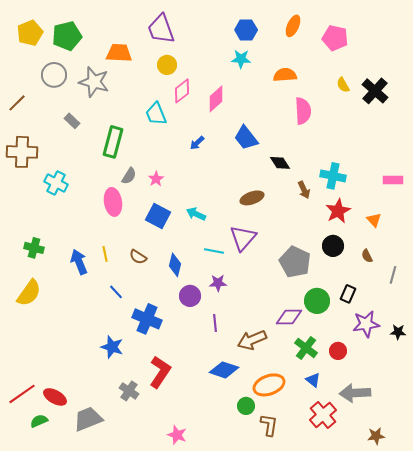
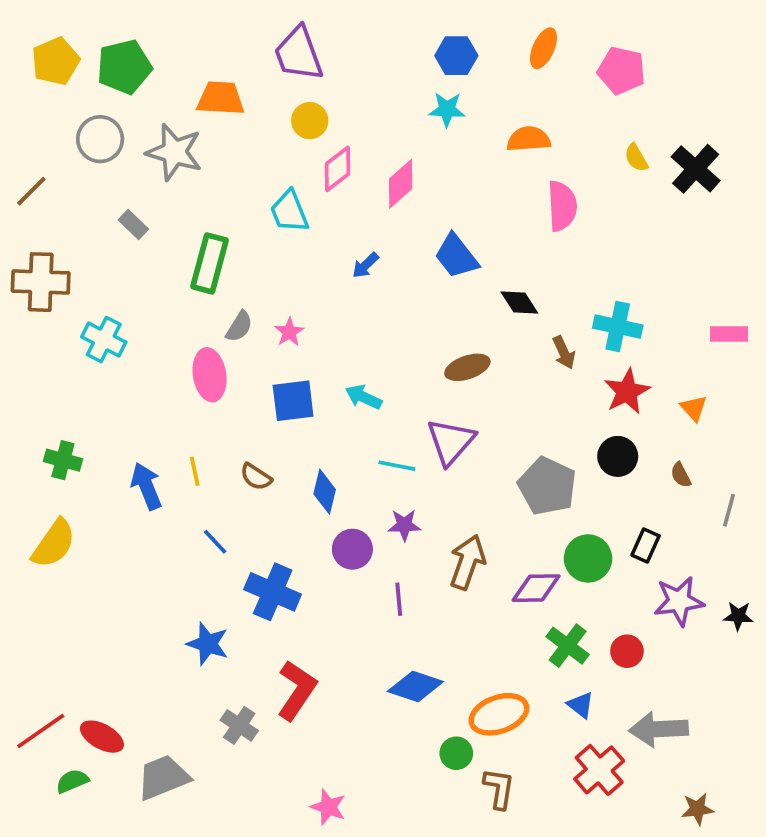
blue square: (158, 216) -> (293, 401), turned -35
brown arrow: (252, 340) -> (467, 562), moved, turned 132

